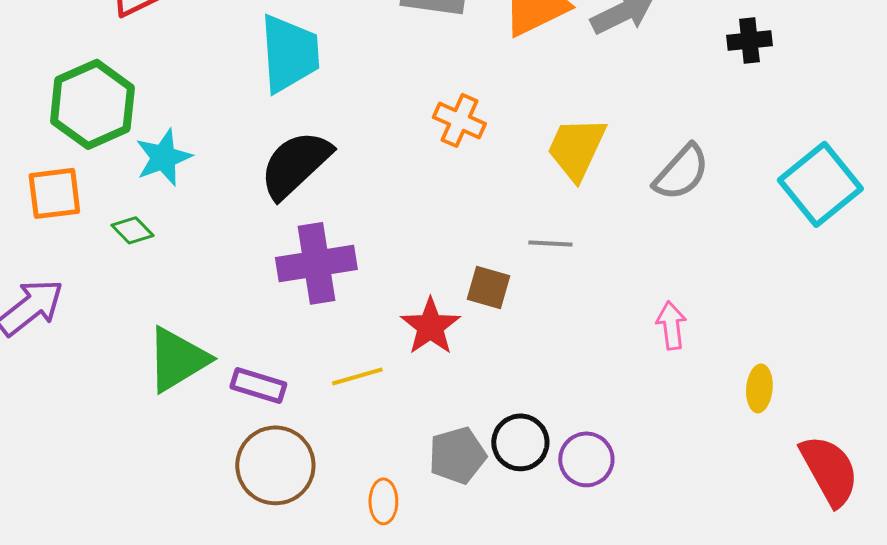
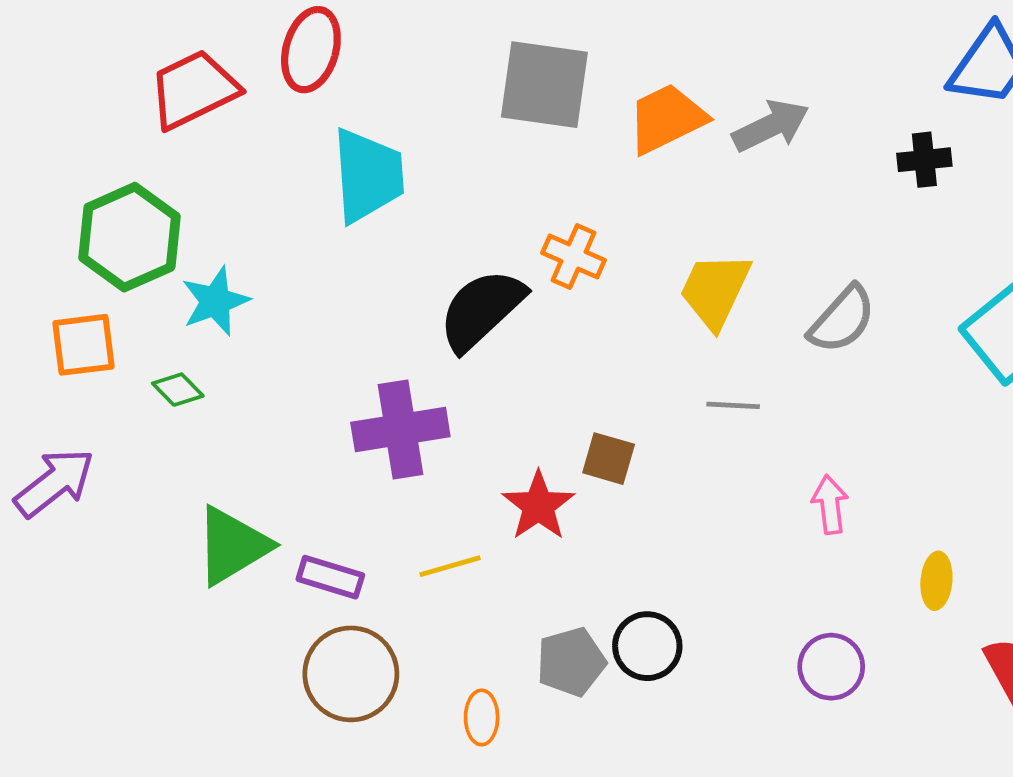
black semicircle: (295, 164) -> (482, 310), moved
gray line: (550, 243) -> (733, 405), moved
purple circle: (586, 459) -> (831, 667), moved

